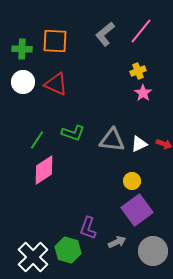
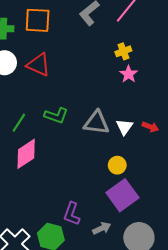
white triangle: (139, 144) -> (124, 127), turned -30

